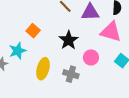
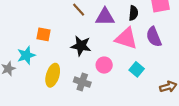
orange square: (33, 31) -> (43, 34), turned -32
black star: (69, 40) -> (81, 46), turned -30

